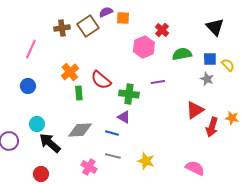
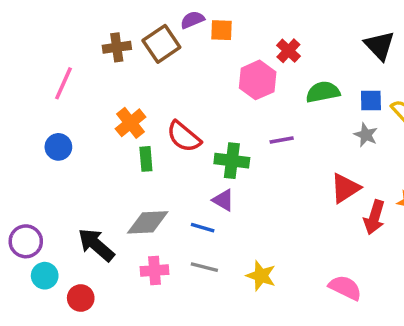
cyan circle: (37, 124) -> (45, 276), moved
pink cross: (89, 167) -> (155, 271), moved, turned -35

